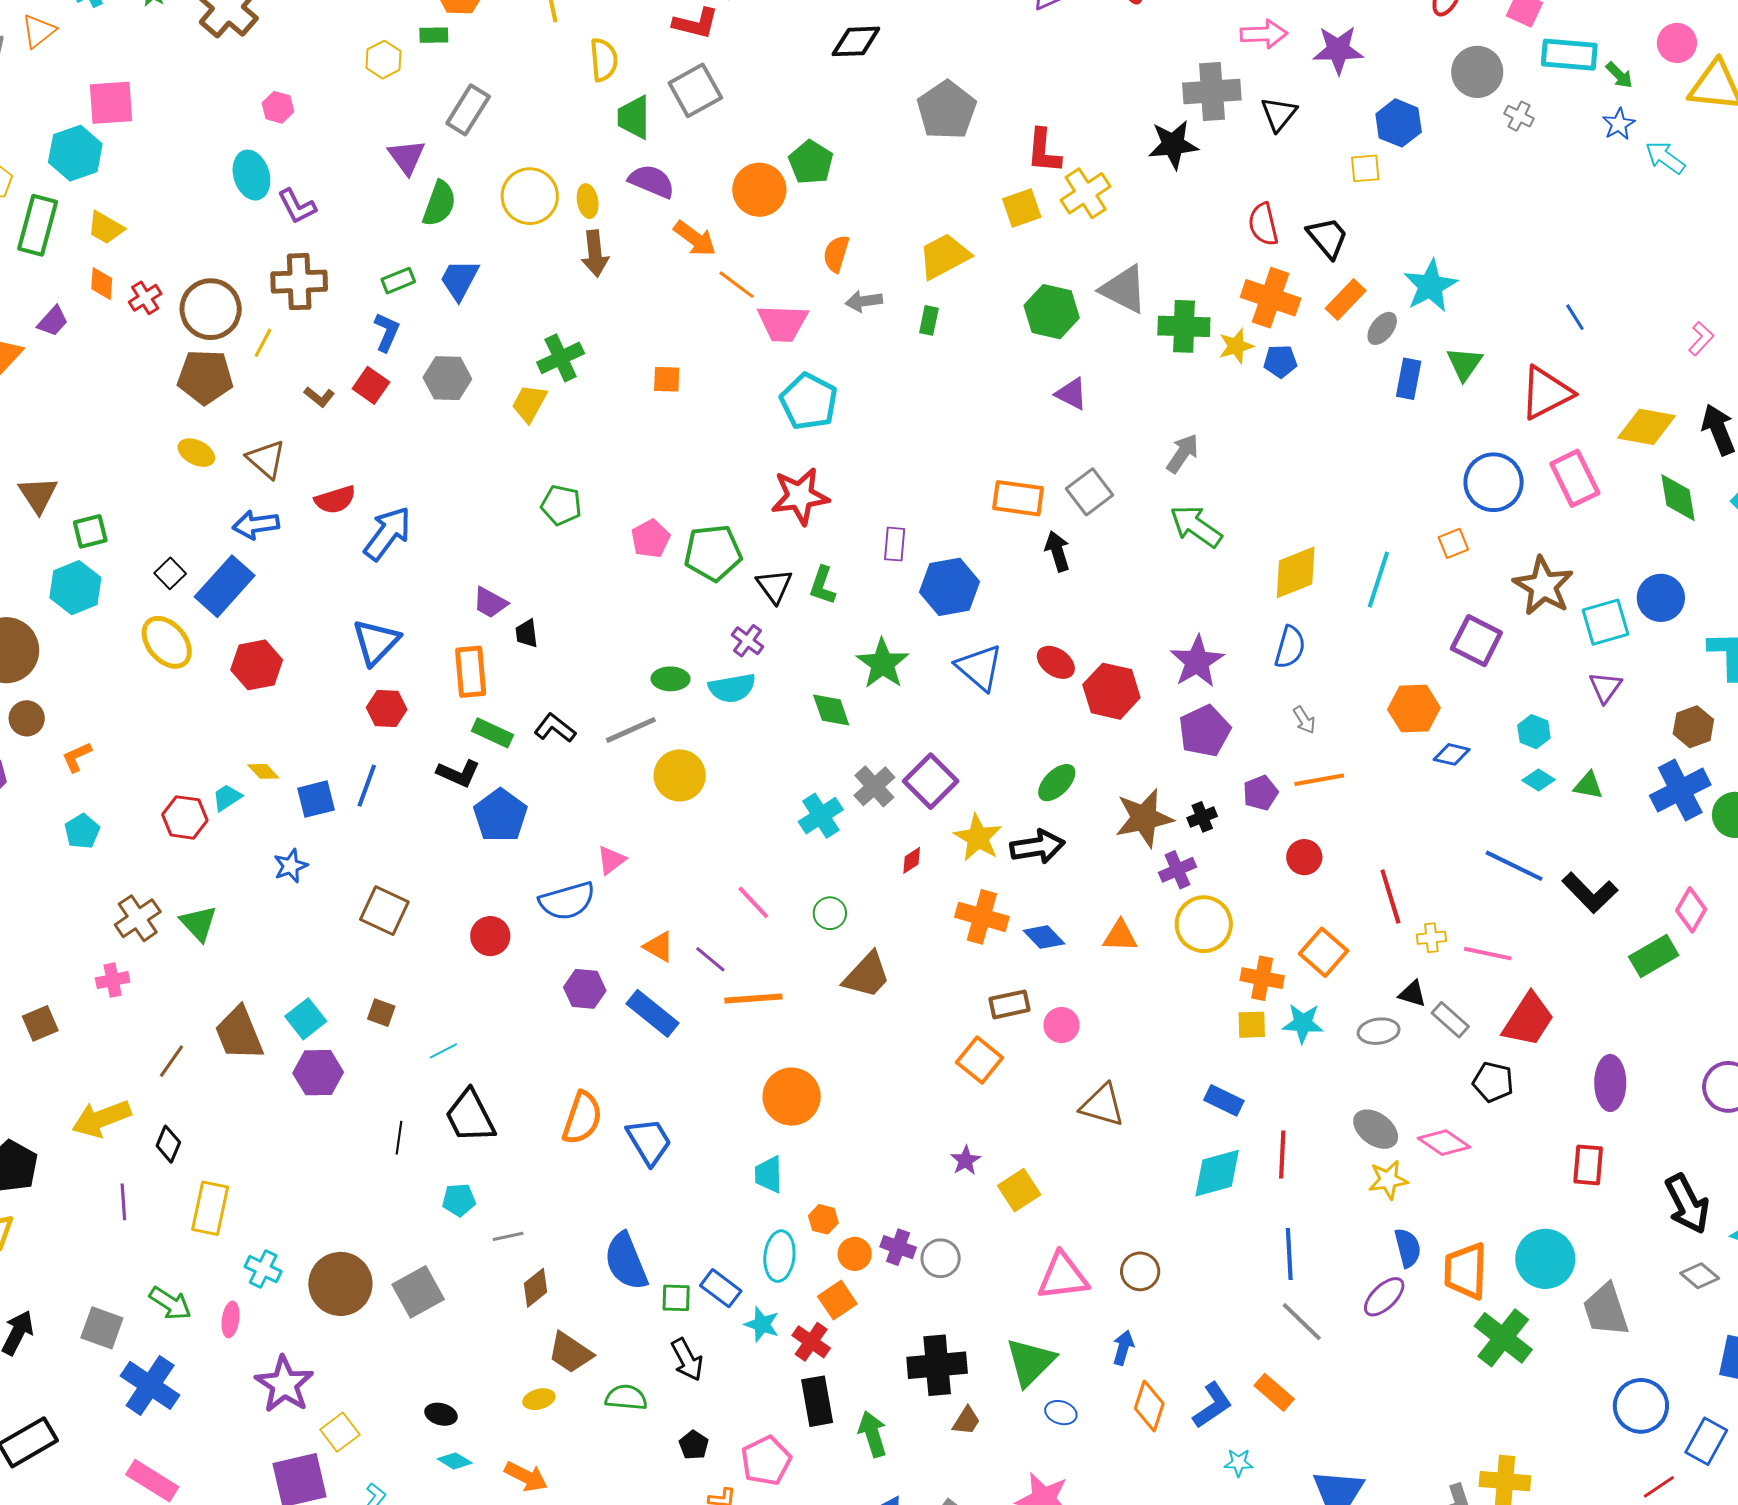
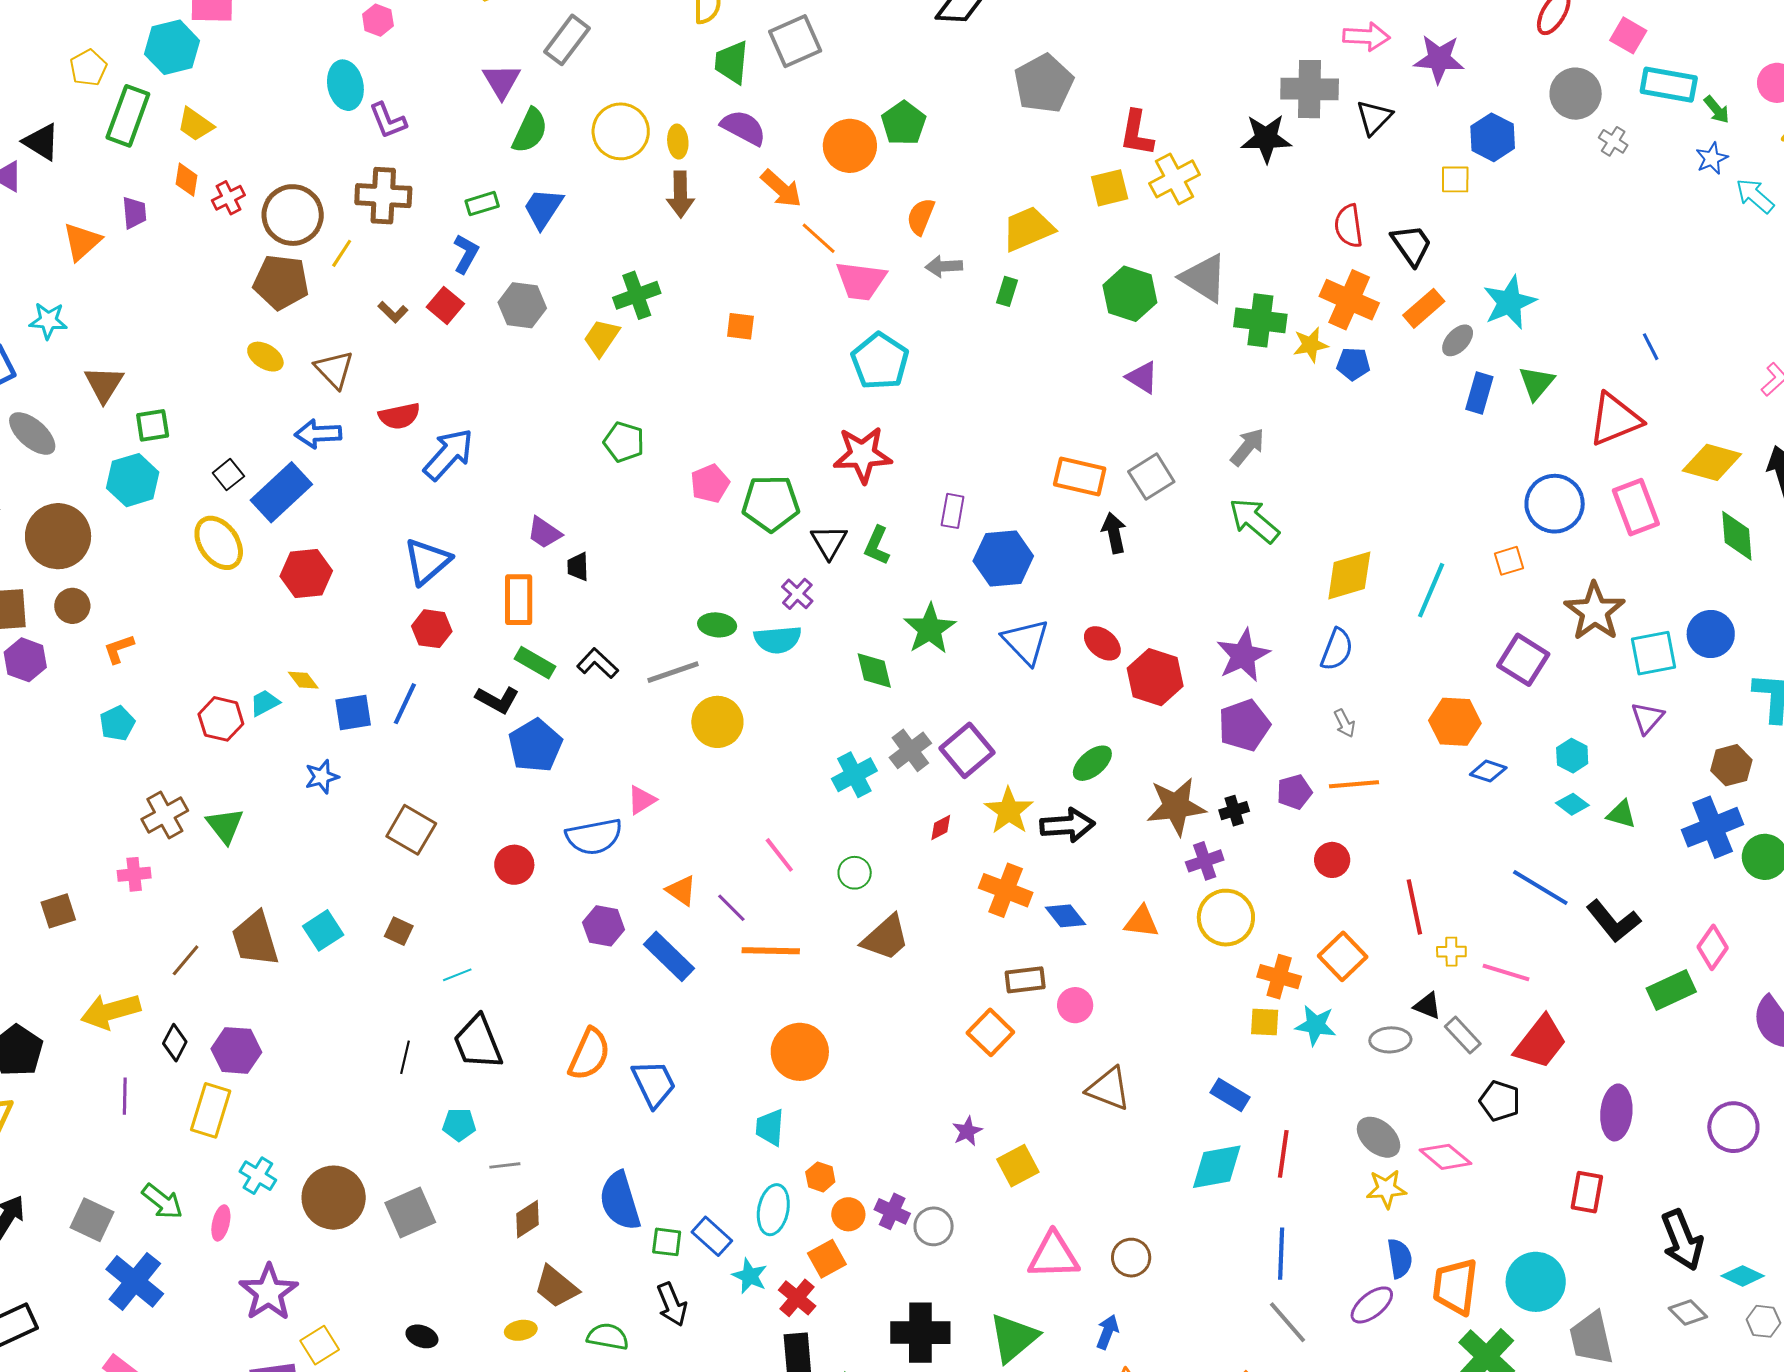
purple trapezoid: (53, 321) -> (134, 213), turned -52
purple hexagon: (318, 1073) -> (236, 1050), moved

